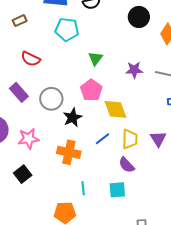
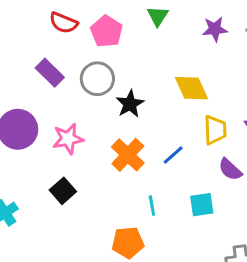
pink pentagon: (91, 90) -> (106, 31), moved
blue line: (102, 139) -> (173, 155), moved
orange cross: (69, 152) -> (128, 155), turned 35
purple semicircle: (127, 165) -> (230, 169), moved

